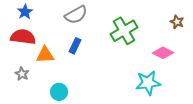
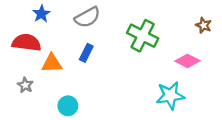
blue star: (25, 12) -> (41, 14), moved
green cross: (124, 31) -> (143, 36), turned -32

